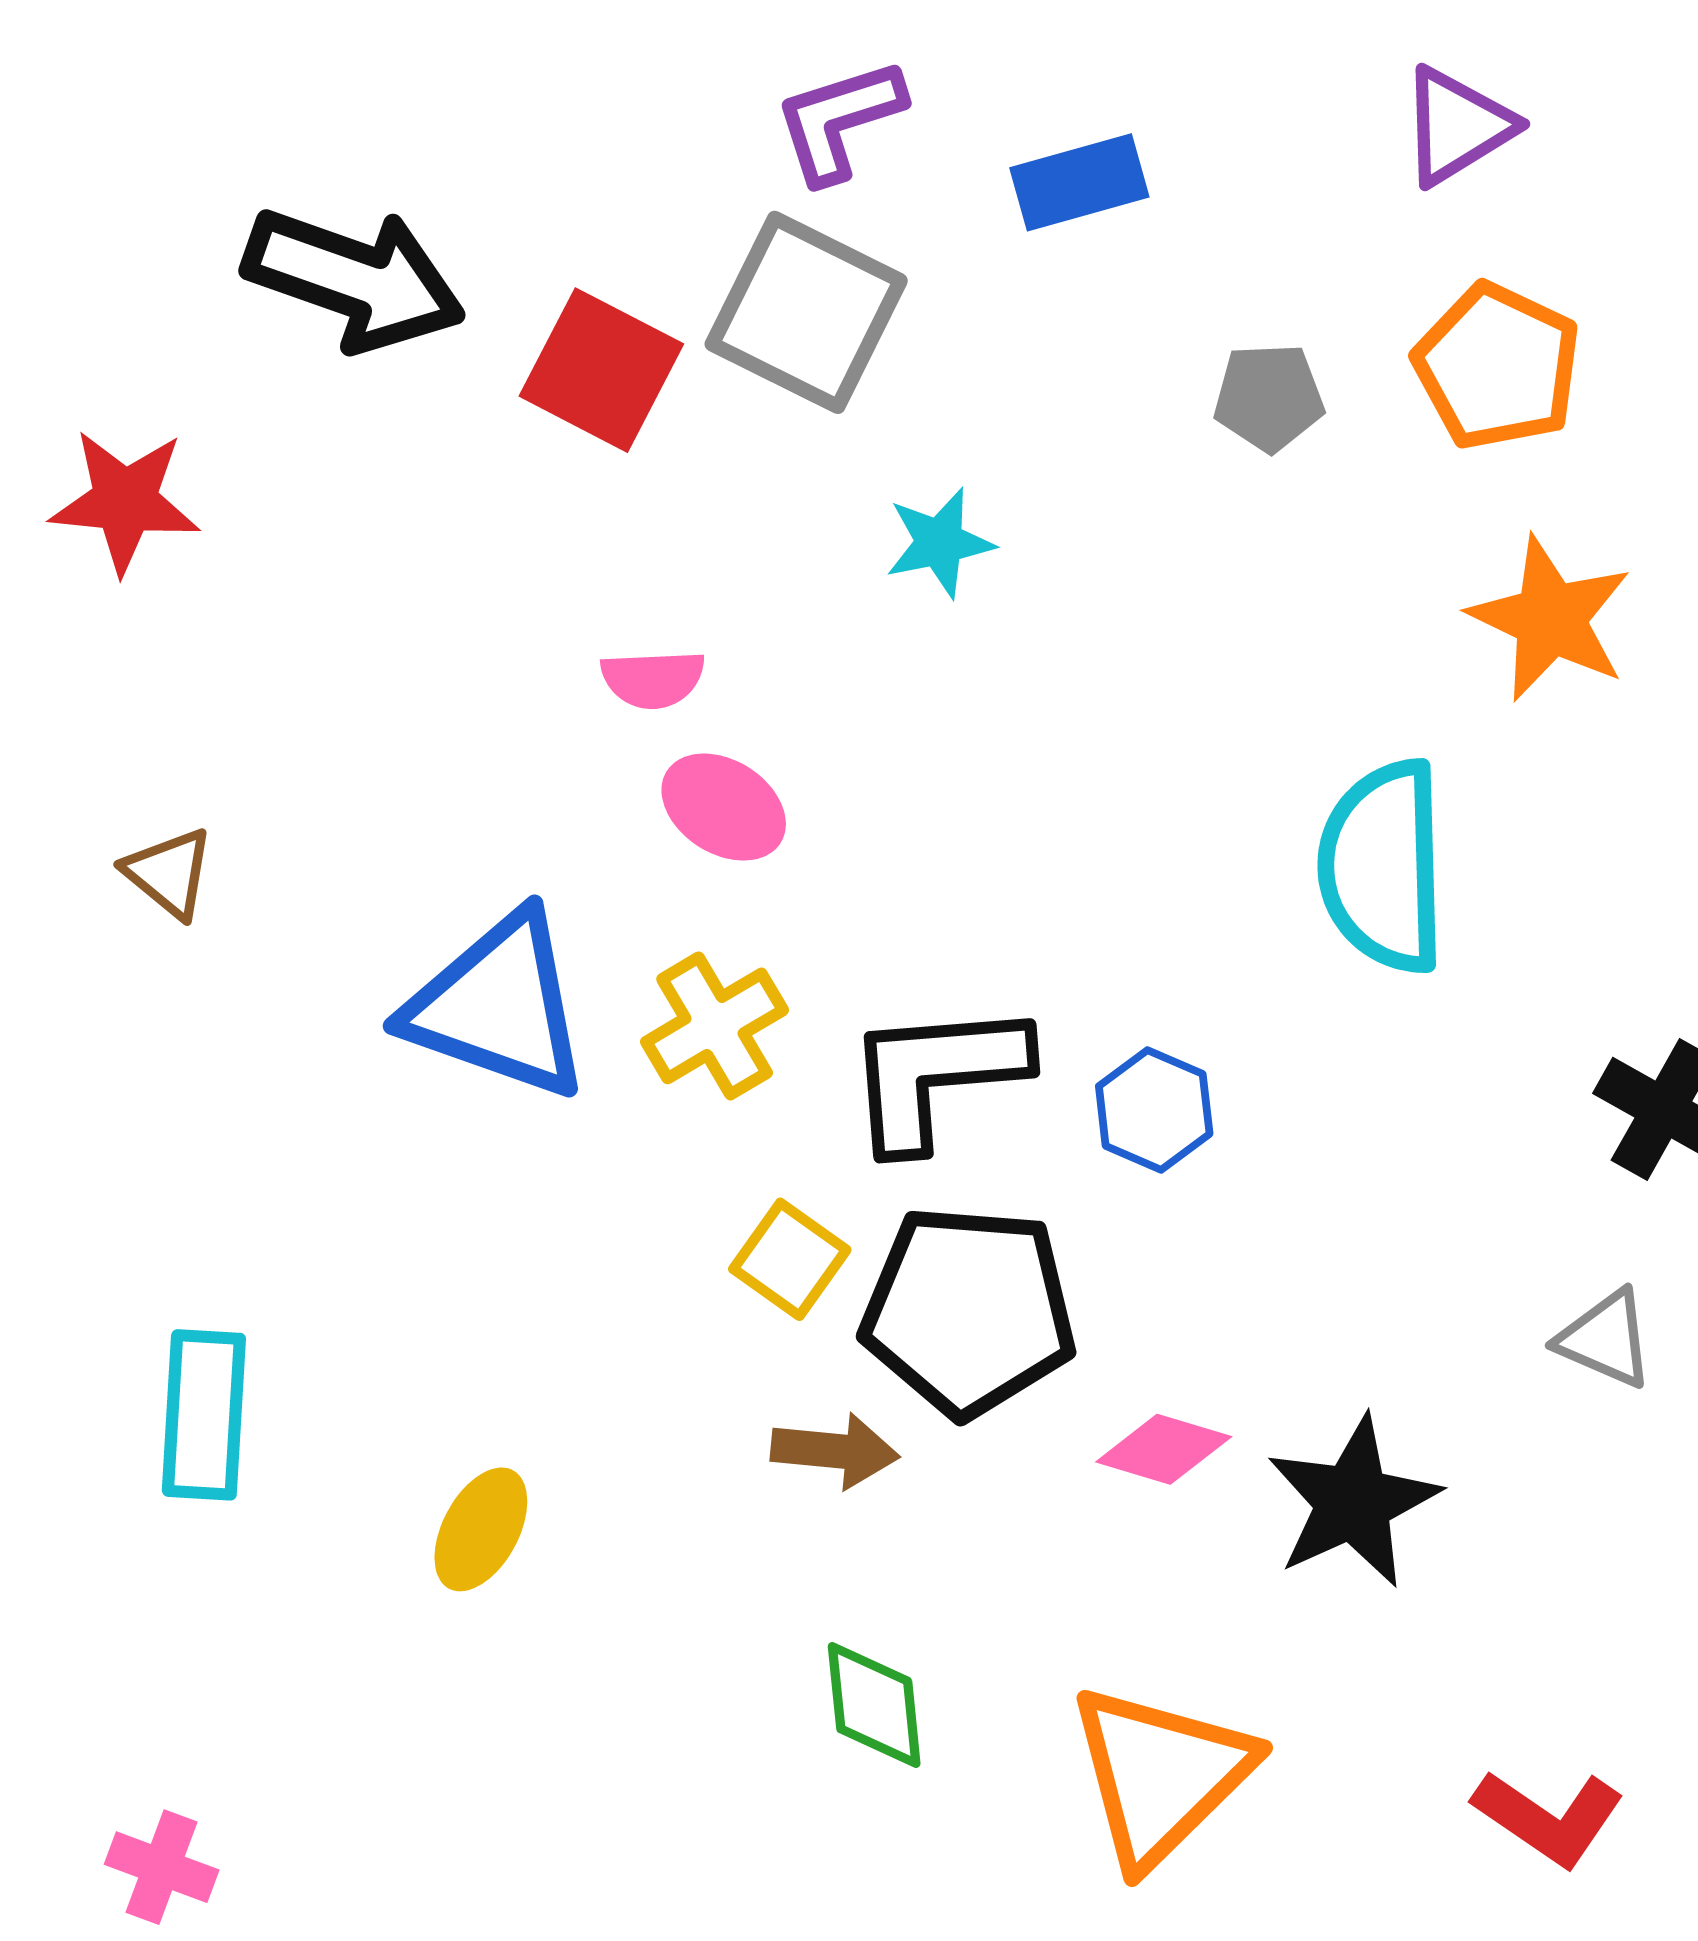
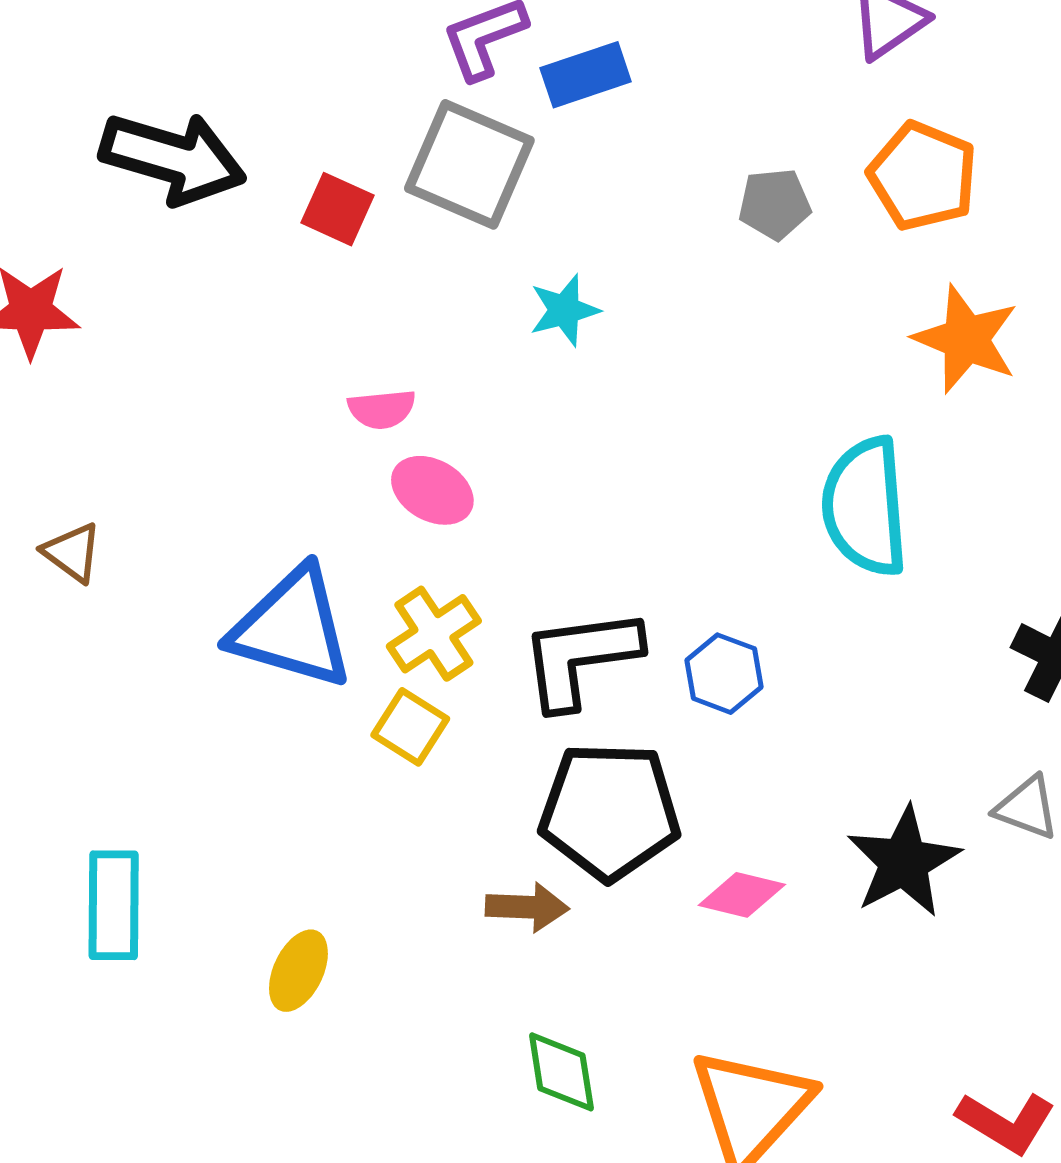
blue rectangle: (1079, 182) -> (586, 75), moved
red square: (601, 370) -> (338, 209), size x0.7
yellow square: (790, 1259) -> (410, 727), moved
black star: (1353, 1502) -> (904, 862), moved

